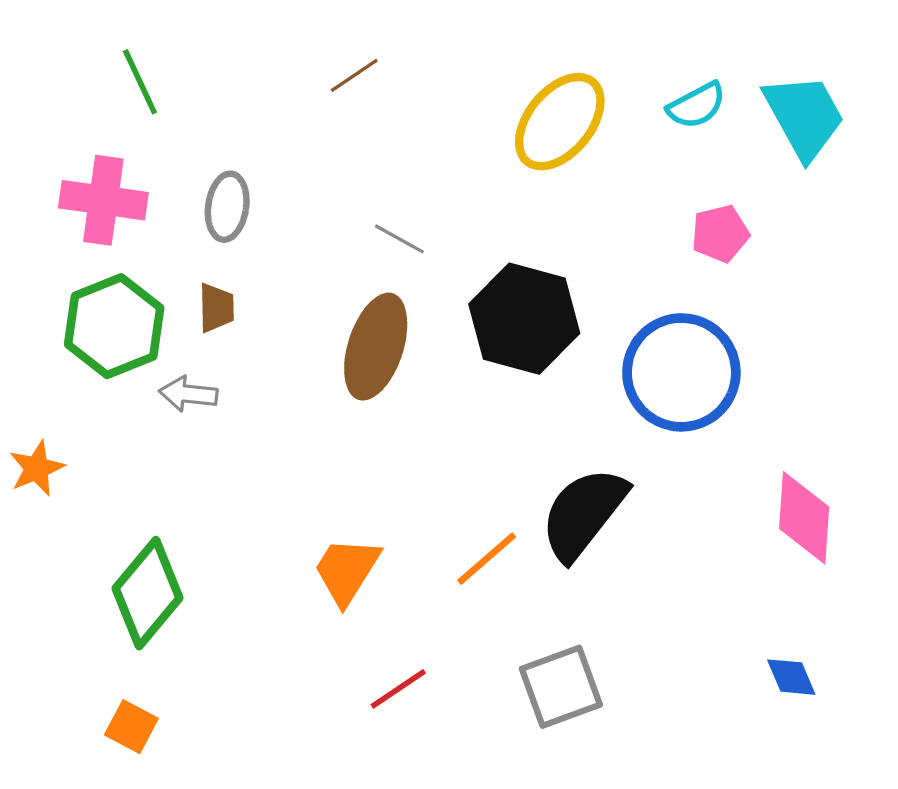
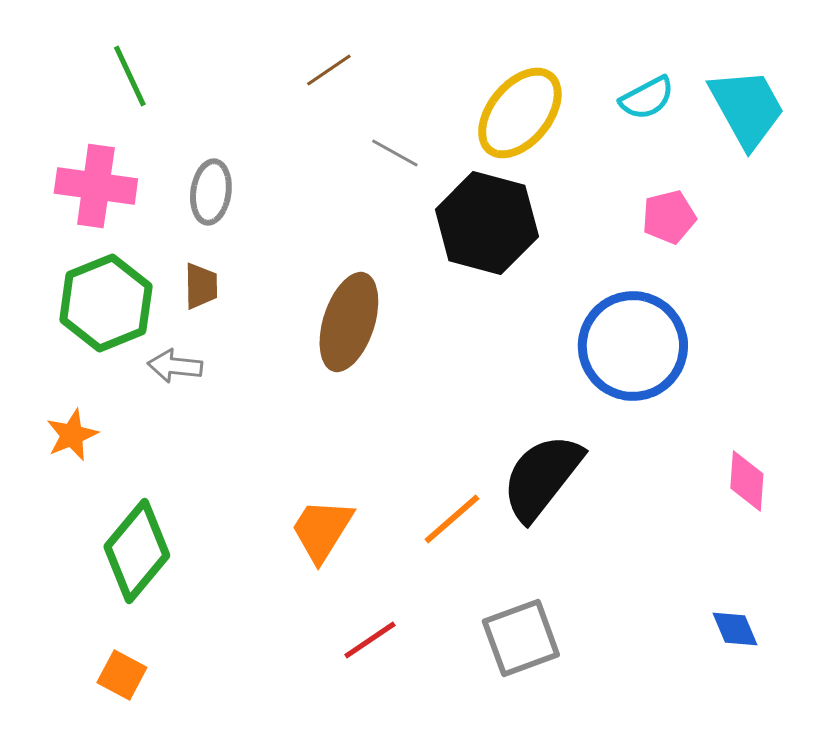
gray line: (399, 239) -> (395, 153), moved
black hexagon: (524, 319) -> (487, 223), moved
orange star: (37, 468) -> (72, 435), moved
pink diamond: (804, 518) -> (747, 481), size x0.7

